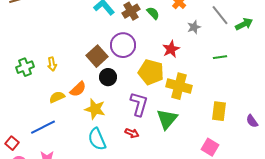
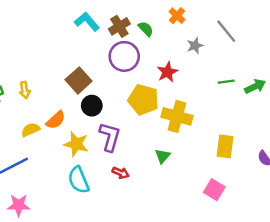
green arrow: (244, 24) -> (255, 86), moved
purple circle: (123, 45) -> (124, 56), moved
purple L-shape: (139, 104) -> (110, 137), moved
green triangle: (167, 119) -> (163, 156), size x0.6

